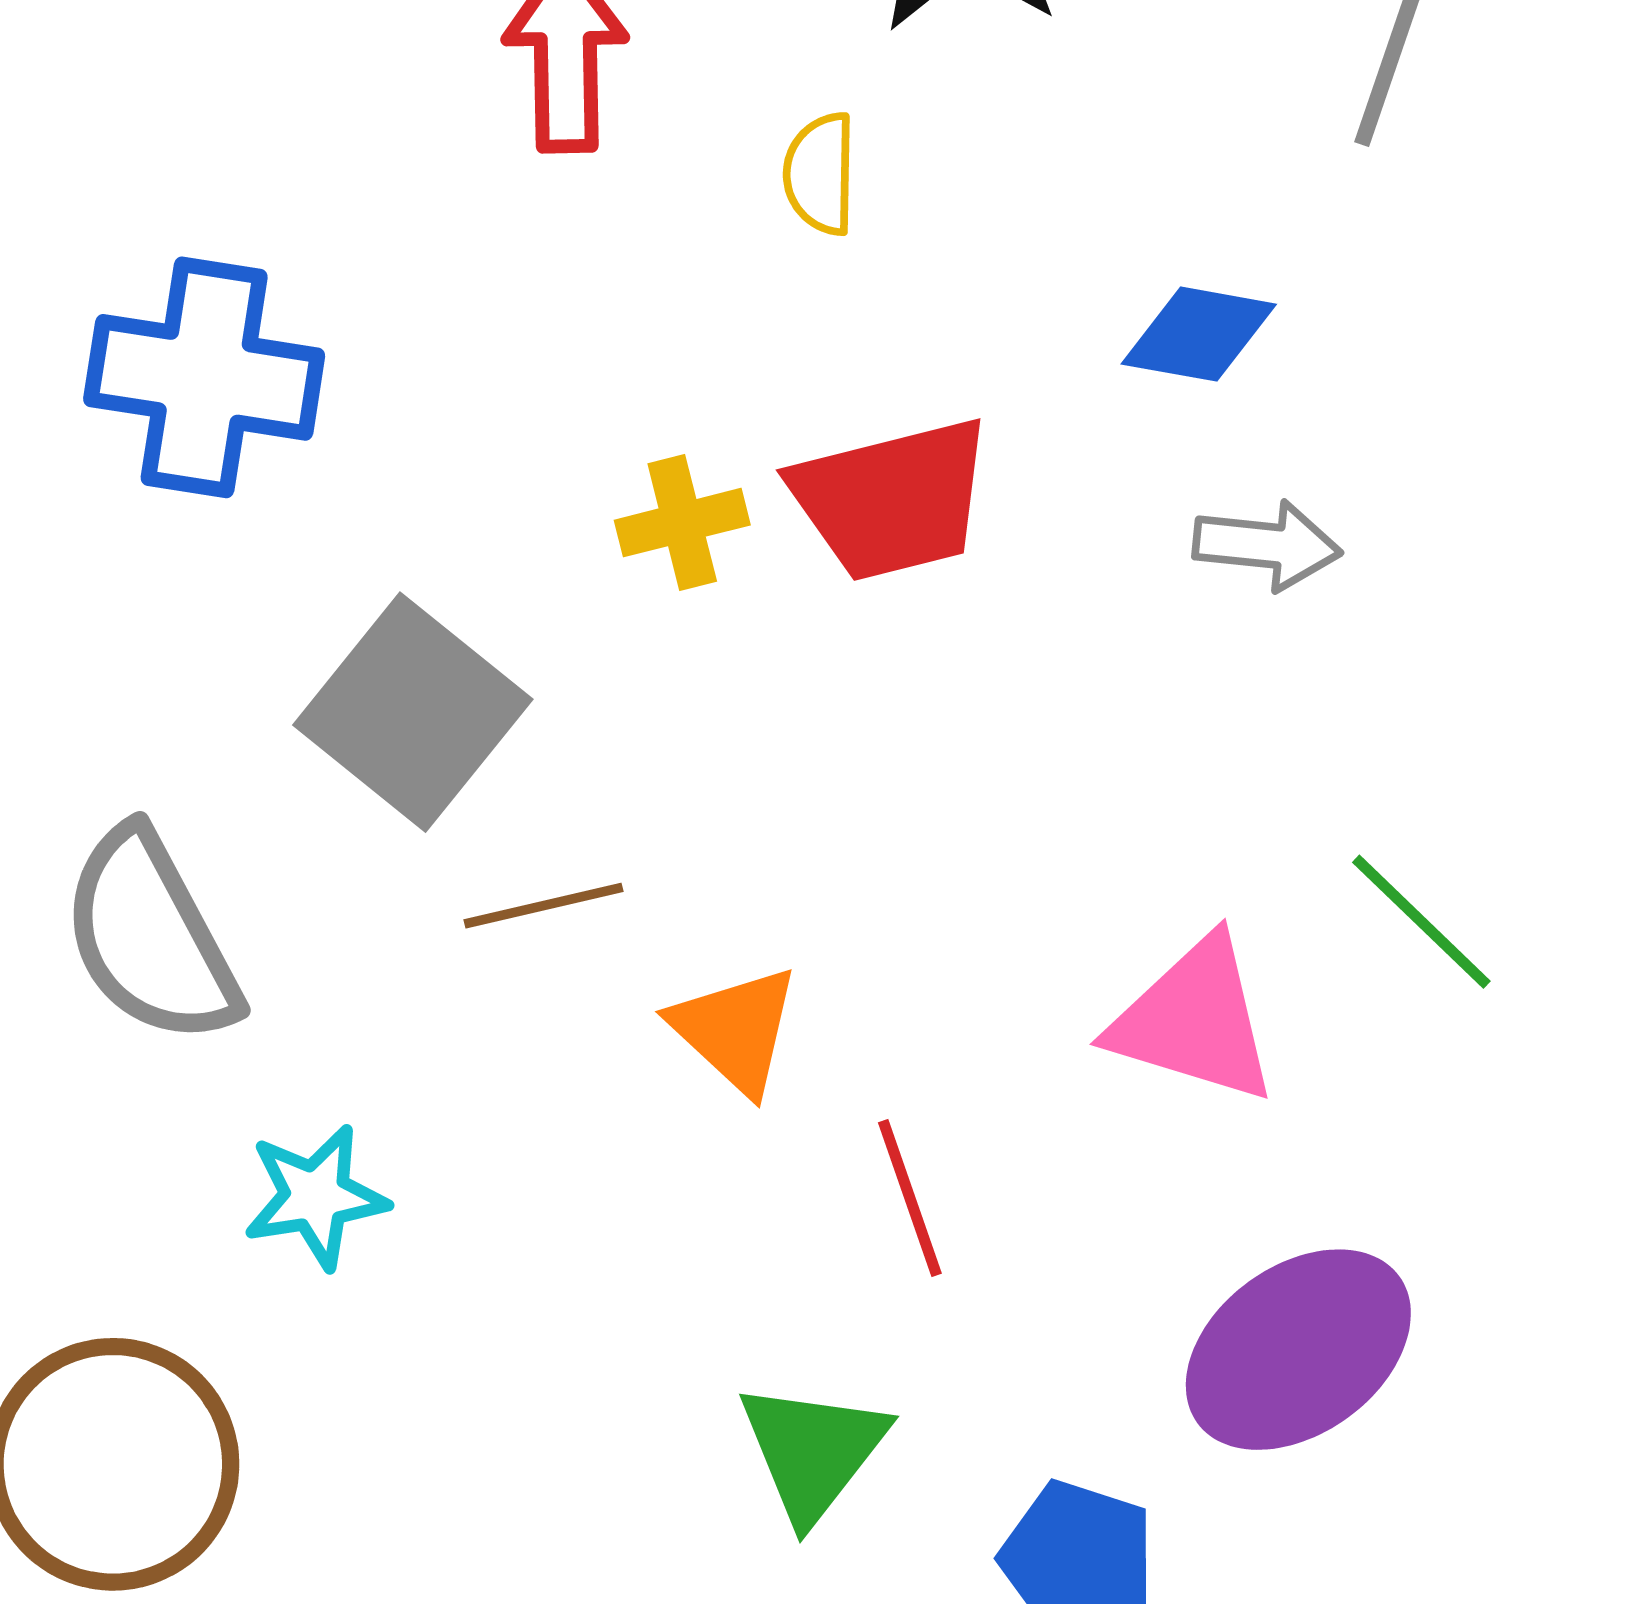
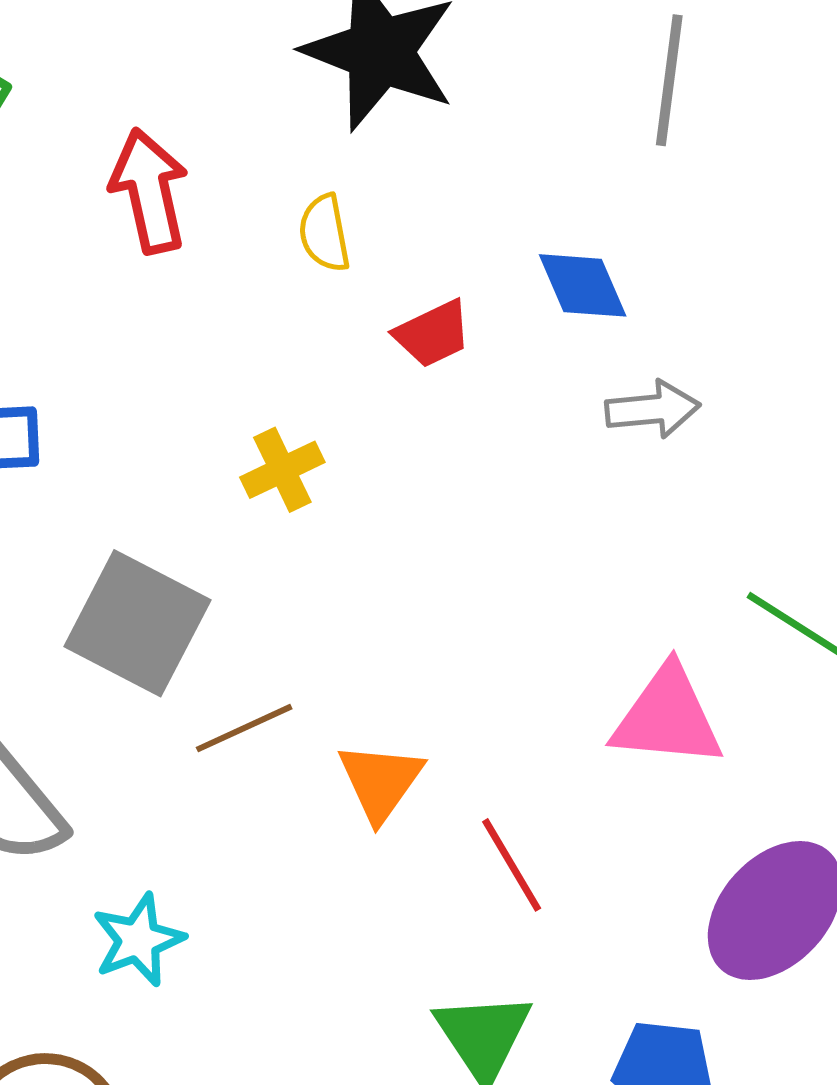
blue diamond: (1199, 334) -> (583, 285), turned 68
red trapezoid: (892, 499) -> (433, 334), moved, size x0.6
orange triangle: (735, 1030) -> (380, 782), turned 34

